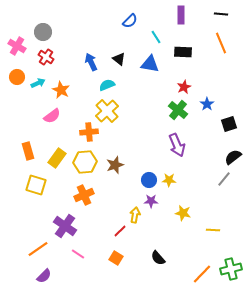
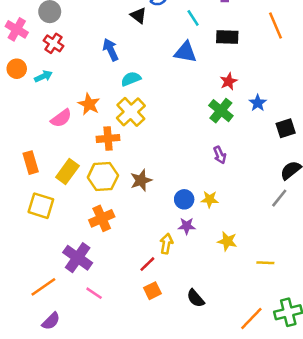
black triangle: (119, 59) -> (138, 15), moved
orange star: (61, 90) -> (89, 104), moved
purple arrow: (177, 145) -> (220, 155), size x0.6
orange square: (116, 258) -> (152, 291), moved, turned 32

